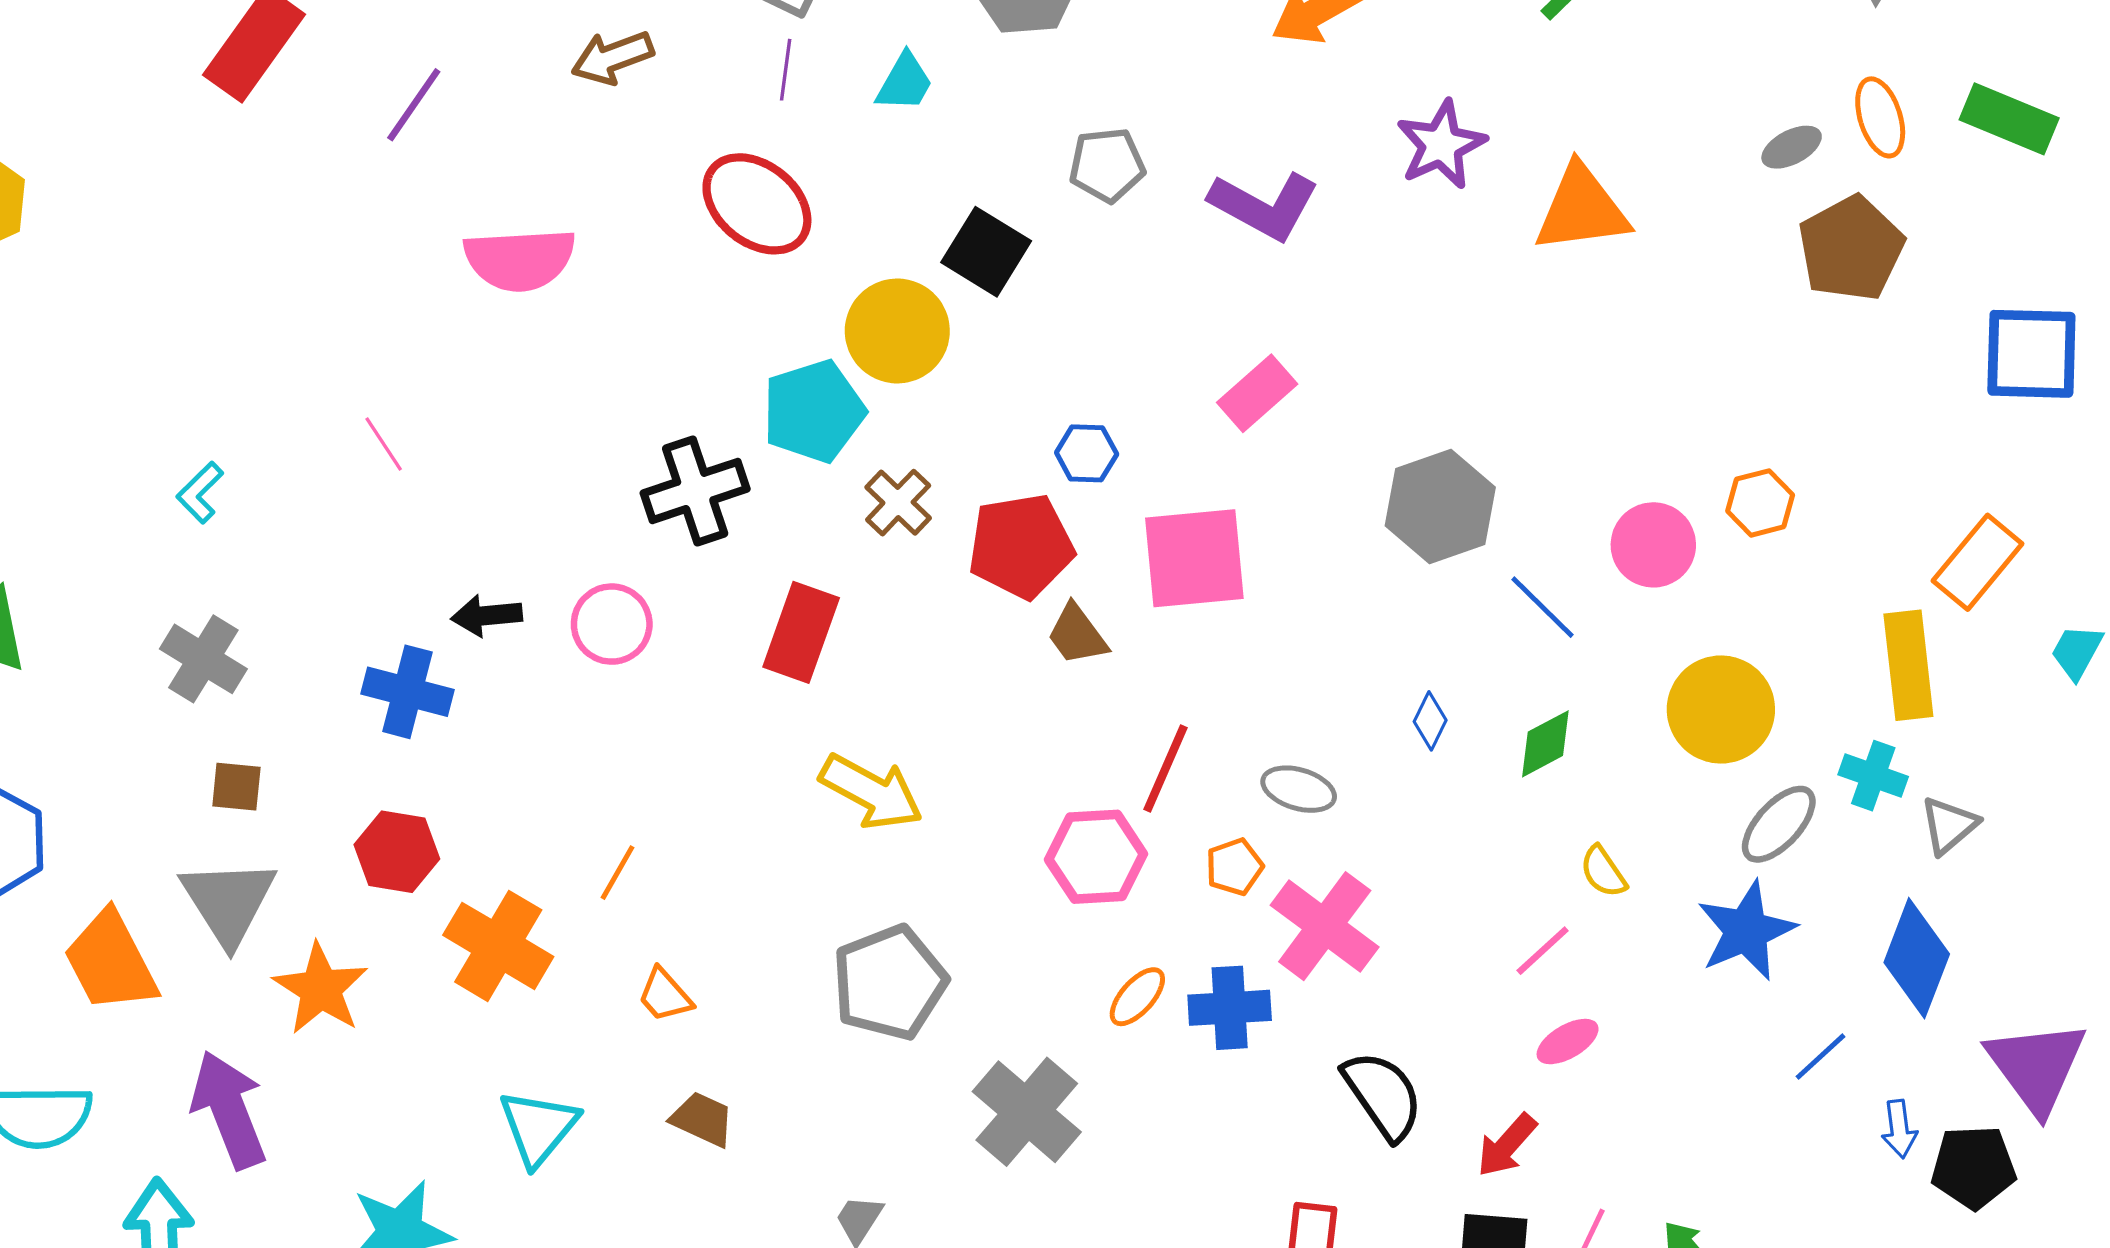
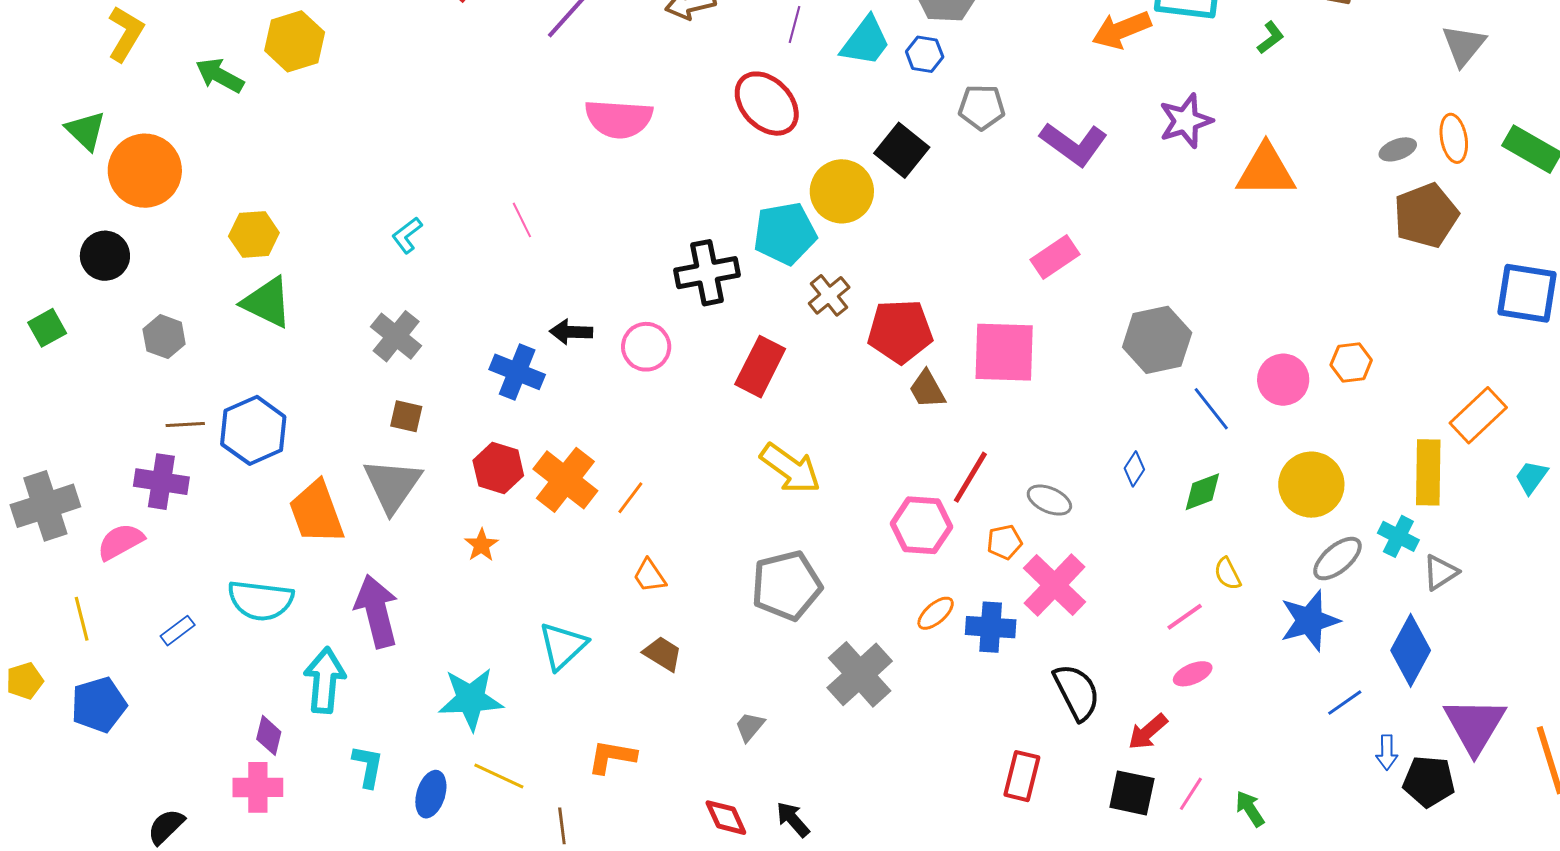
cyan trapezoid: (905, 82) -> (866, 41), size x1.4
blue hexagon: (1087, 453) -> (925, 54), moved
orange cross: (498, 946) -> (565, 480), moved
orange star: (321, 989) -> (481, 545), moved, size x0.6

